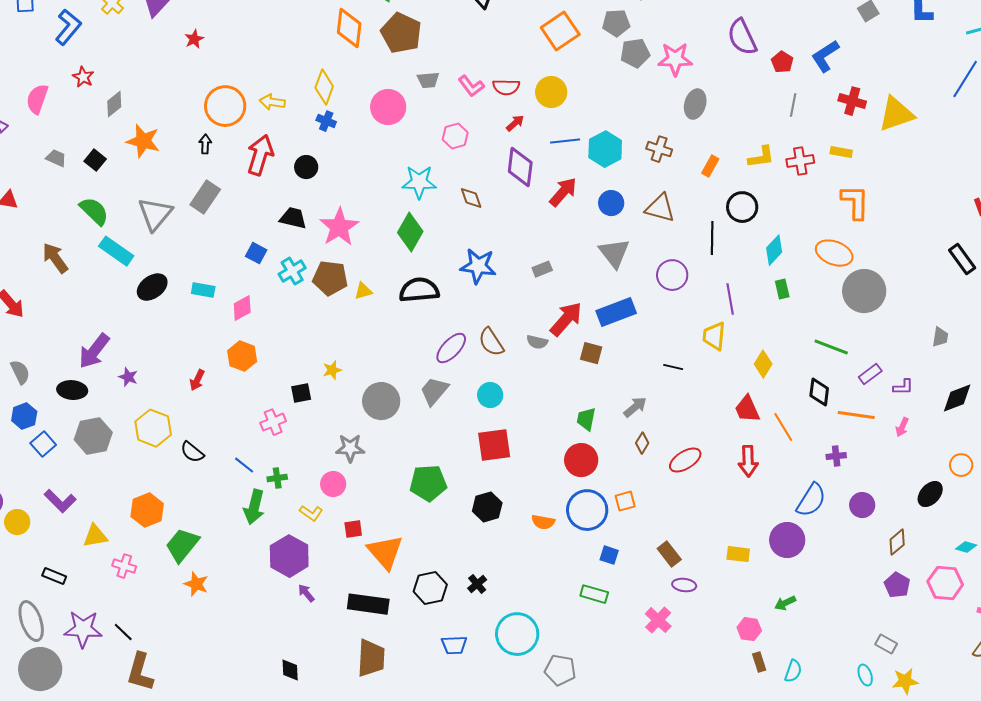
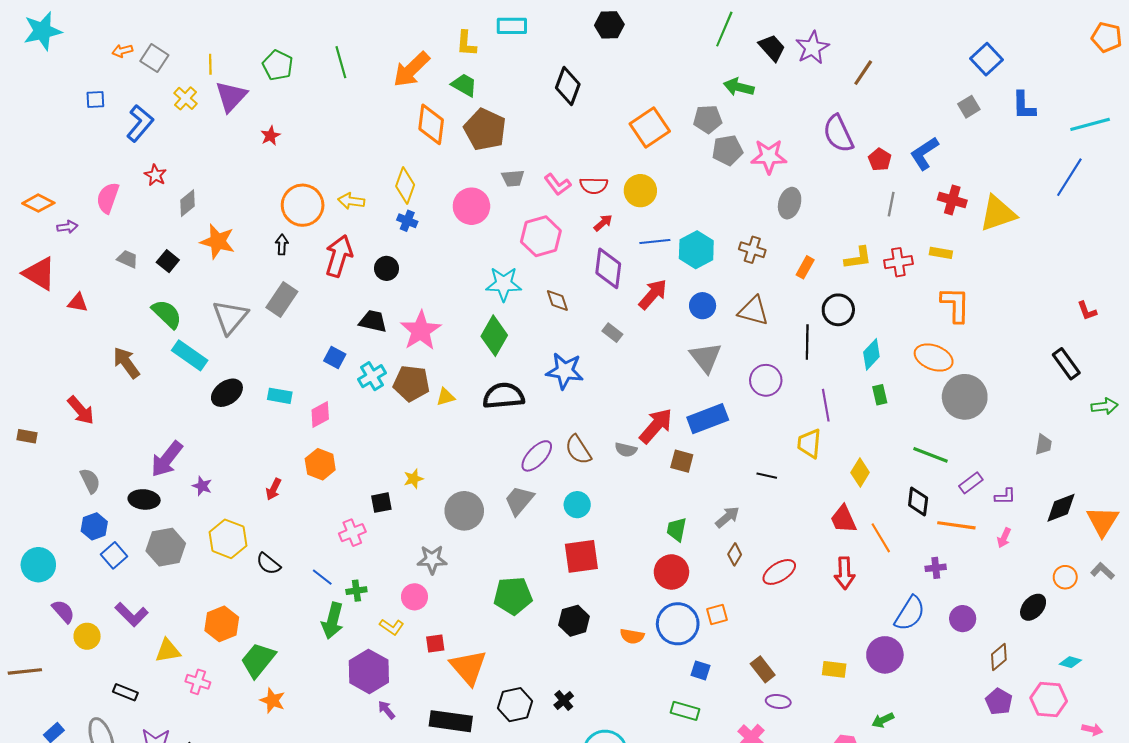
pink hexagon: (455, 136) -> (541, 236), size x1.5
gray rectangle: (542, 269) -> (612, 333), moved, turned 60

